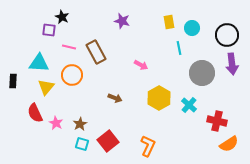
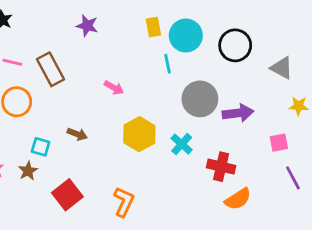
cyan circle: (192, 28) -> (186, 35), size x1.5
purple arrow: (232, 64) -> (238, 113), moved, turned -90
cyan square: (82, 144) -> (41, 147), moved

